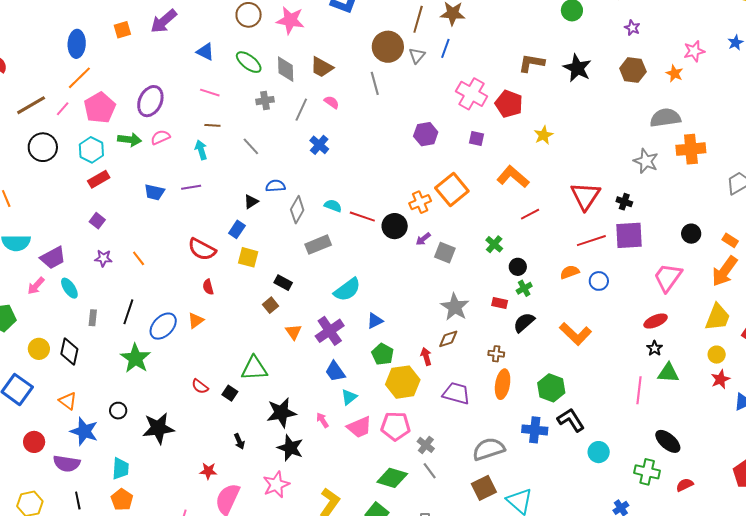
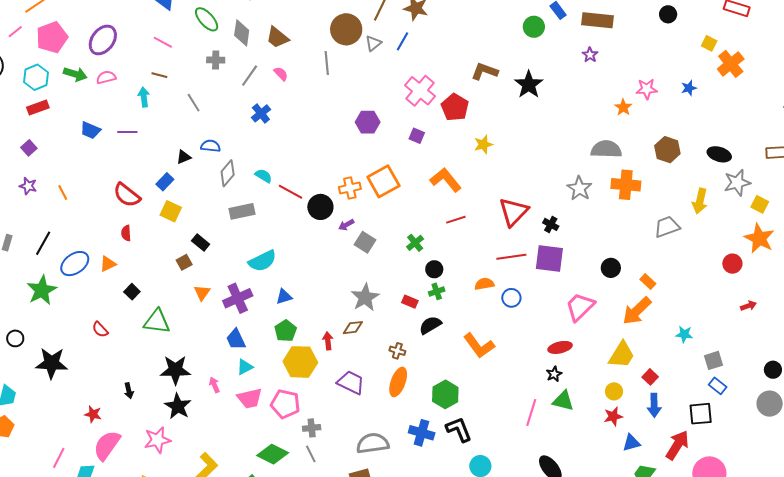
brown hexagon: (633, 70) -> (667, 150), moved
black square: (230, 393) -> (132, 292), moved
gray cross: (426, 445) -> (312, 428), turned 36

